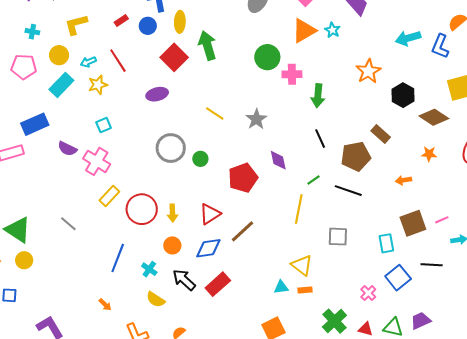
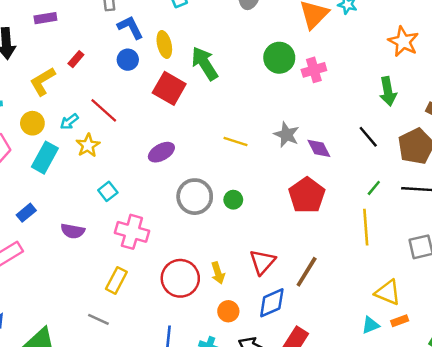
red rectangle: (121, 21) -> (76, 59), moved
purple ellipse: (157, 94) -> (161, 152), moved
green arrow: (318, 96) -> (388, 91), moved
blue rectangle: (35, 124) -> (26, 213), size x0.6
purple diamond: (278, 160) -> (319, 148), moved
pink cross: (97, 161) -> (132, 232), moved
red pentagon: (243, 178) -> (307, 195), moved
yellow rectangle: (109, 196) -> (116, 280), moved

